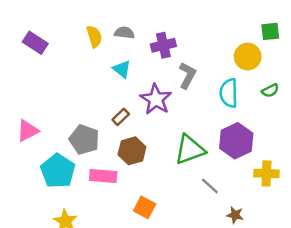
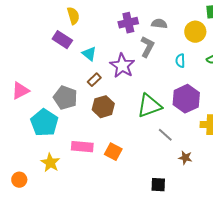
gray semicircle: (124, 33) -> (159, 24), moved
purple rectangle: (35, 43) -> (62, 40), moved
cyan triangle: (122, 69) -> (89, 54), moved
cyan semicircle: (229, 93) -> (180, 61), size x0.6
pink rectangle: (103, 176) -> (82, 147), moved

